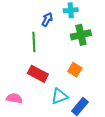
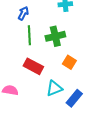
blue arrow: (47, 19) -> (23, 13), moved
green cross: (81, 35) -> (55, 36), moved

